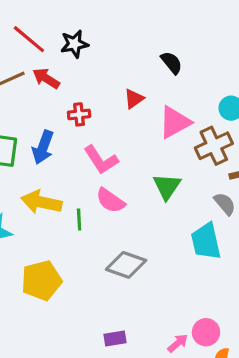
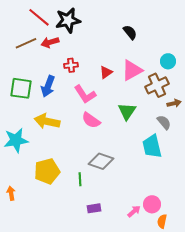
black star: (74, 44) -> (68, 20), size x1.4
red arrow: (46, 78) -> (50, 42), turned -48
red triangle: (134, 99) -> (106, 72), moved
green line: (79, 219) -> (80, 179), moved

